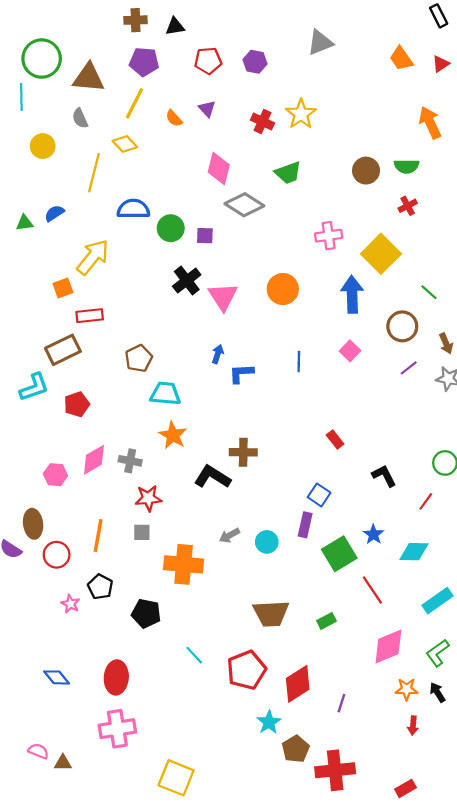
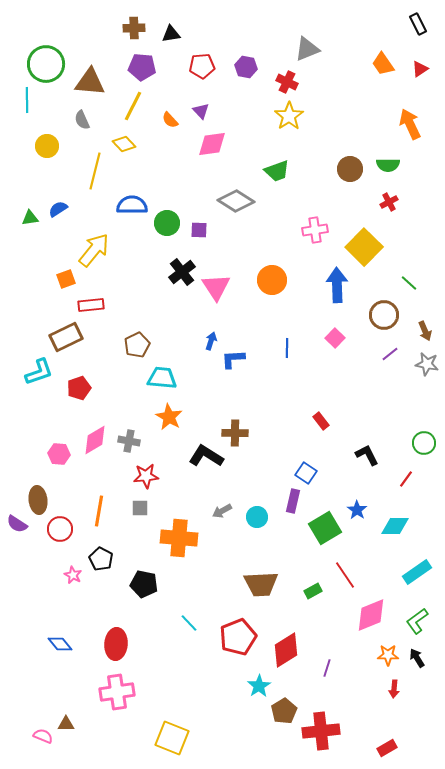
red cross: (262, 121) -> (287, 82), moved
pink diamond: (219, 168) -> (212, 144), moved, turned 68
red line: (372, 590) -> (345, 575), moved
pink semicircle: (38, 751) -> (43, 736), moved

